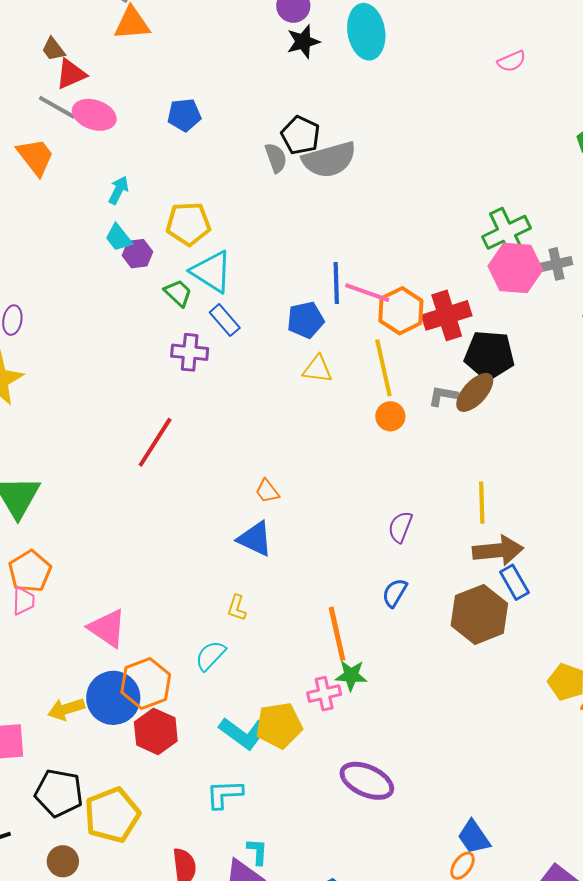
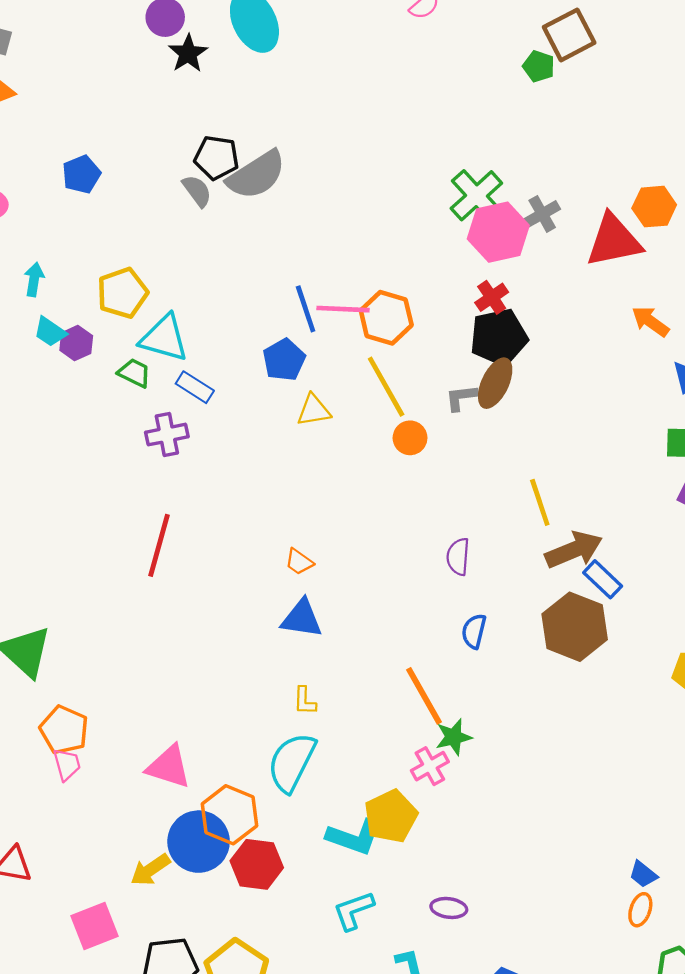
red cross: (447, 315) -> (492, 297), moved, size x0.6
cyan semicircle: (210, 656) -> (292, 762), size x1.6
purple ellipse: (367, 781) -> (449, 908), moved, size x0.6
blue trapezoid: (474, 837) -> (643, 874), size x0.7

